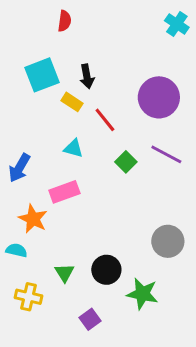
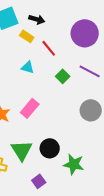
black arrow: (87, 76) -> (37, 19), turned -63
pink rectangle: (64, 192) -> (30, 108), moved, turned -30
gray circle: (168, 241) -> (91, 110), moved
green triangle: (64, 273) -> (22, 150), size x1.6

